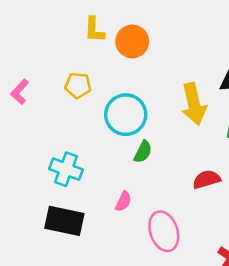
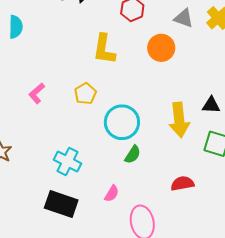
yellow L-shape: (94, 30) -> (104, 49), size x1.4
orange circle: (132, 41) -> (161, 48), moved
yellow pentagon: (78, 85) -> (85, 94), turned 30

